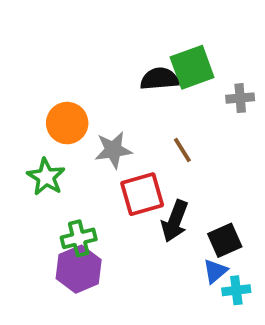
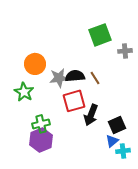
black semicircle: (159, 79) -> (75, 76), moved

